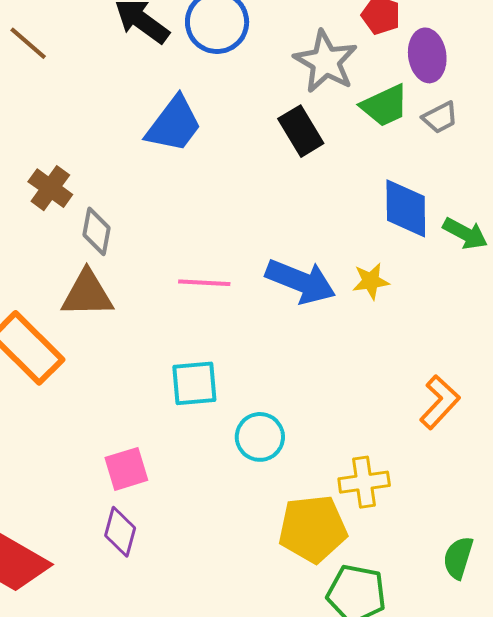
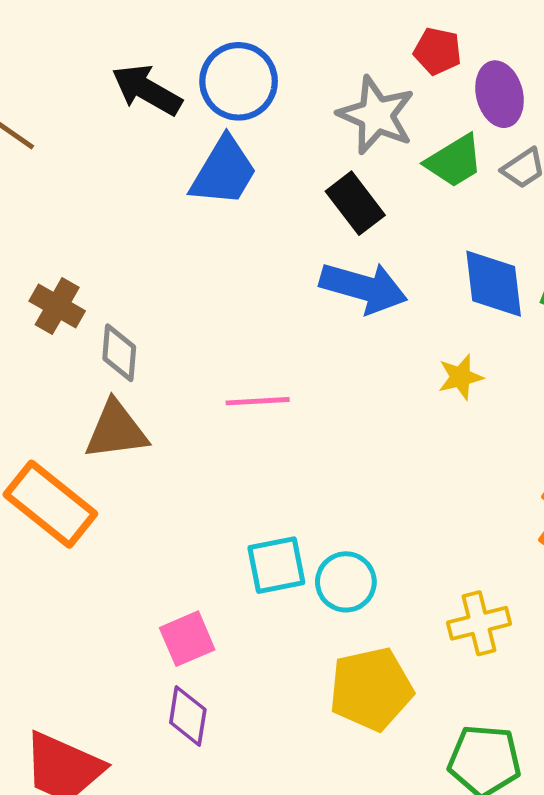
blue trapezoid: (174, 124) -> (224, 172), moved
blue arrow: (301, 281) -> (364, 288), moved
cyan square: (194, 383) -> (276, 565), moved
yellow pentagon: (313, 529) -> (371, 689), moved

